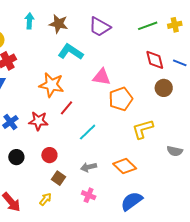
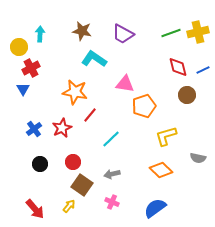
cyan arrow: (29, 21) -> (40, 34), moved
yellow cross: (175, 25) -> (198, 32), size x1.5
blue line: (180, 63) -> (203, 70), turned -48
red star: (38, 121) -> (62, 128), turned -30
orange diamond: (125, 166) -> (161, 170), moved
brown square: (58, 178) -> (82, 185), size x1.5

